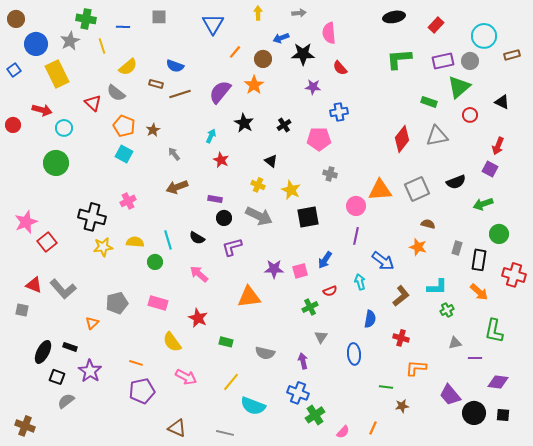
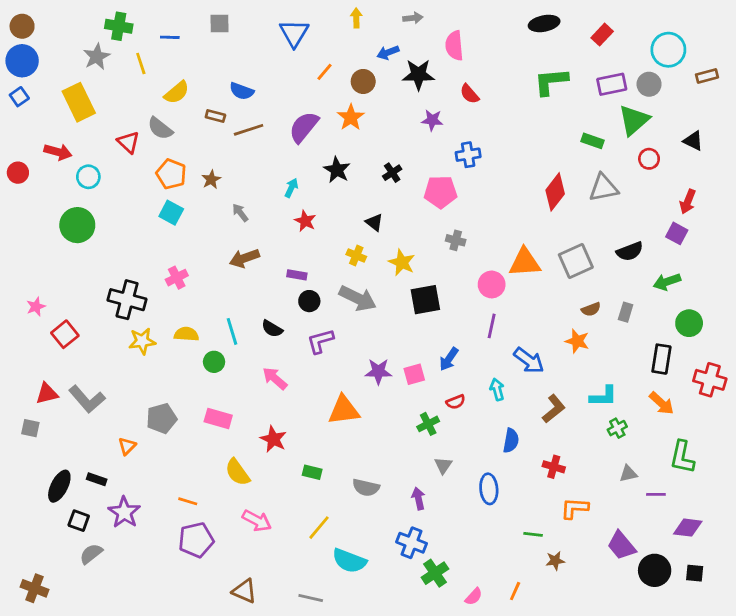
blue circle: (36, 44) -> (22, 61), moved
pink star: (26, 222) -> (36, 307), size x0.6
brown semicircle: (428, 224) -> (591, 309), turned 144
gray rectangle: (457, 248) -> (626, 312), moved
red triangle: (34, 285) -> (47, 394), turned -36

